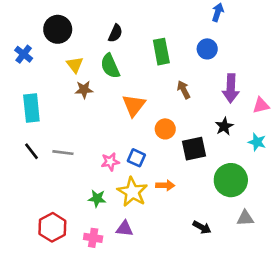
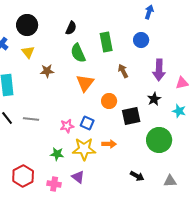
yellow triangle: (75, 65) -> (28, 52), moved
green semicircle: (110, 66) -> (78, 53), moved
yellow star: (132, 192) -> (84, 149), turned -30
gray triangle: (245, 218) -> (170, 181), moved
purple triangle: (125, 229) -> (78, 177), turned 32

